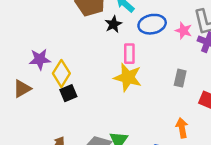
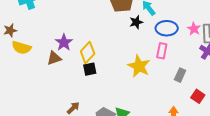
pink star: (183, 31) -> (194, 29), moved
pink rectangle: (129, 54) -> (162, 51), moved
purple star: (40, 59) -> (64, 42), moved, turned 30

